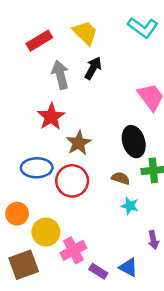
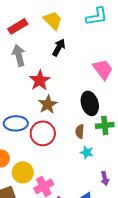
cyan L-shape: (143, 28) -> (97, 16), turned -45
gray arrow: (60, 75) -> (19, 55), moved
red star: (51, 117) -> (40, 80), moved
brown semicircle: (121, 178) -> (80, 131), turned -104

